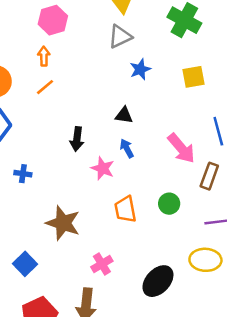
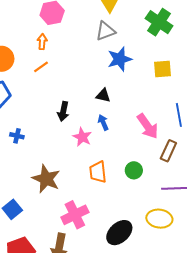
blue star: (140, 69) -> (120, 59), size x1.4
pink cross: (102, 264) -> (75, 215), size x1.5

